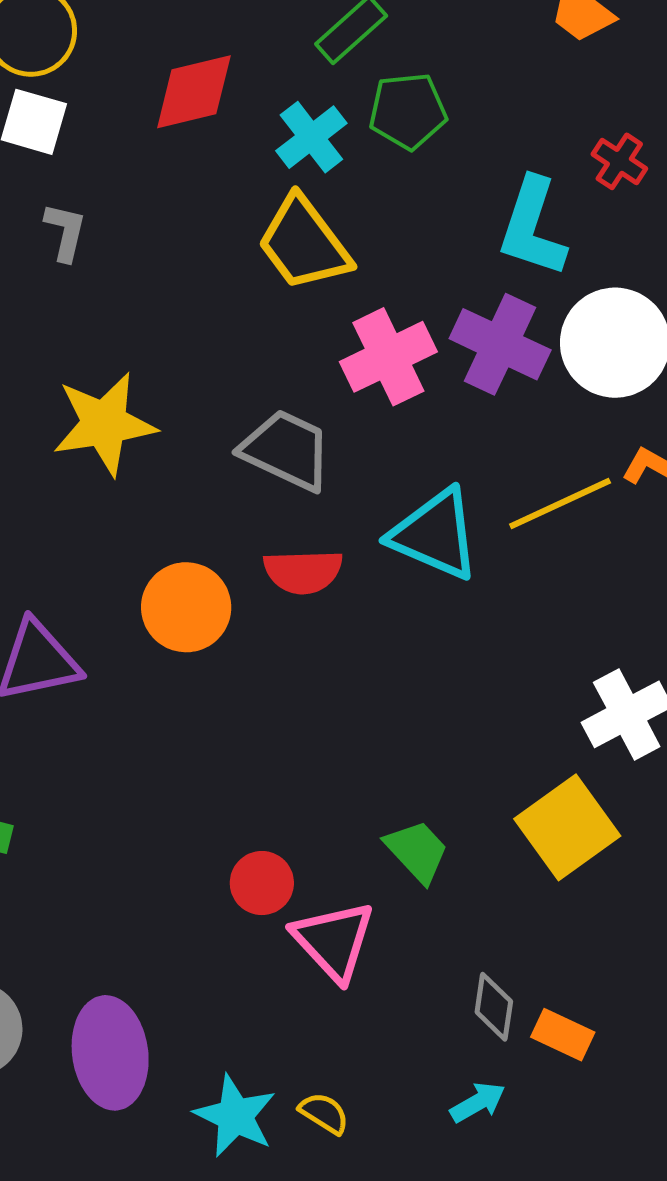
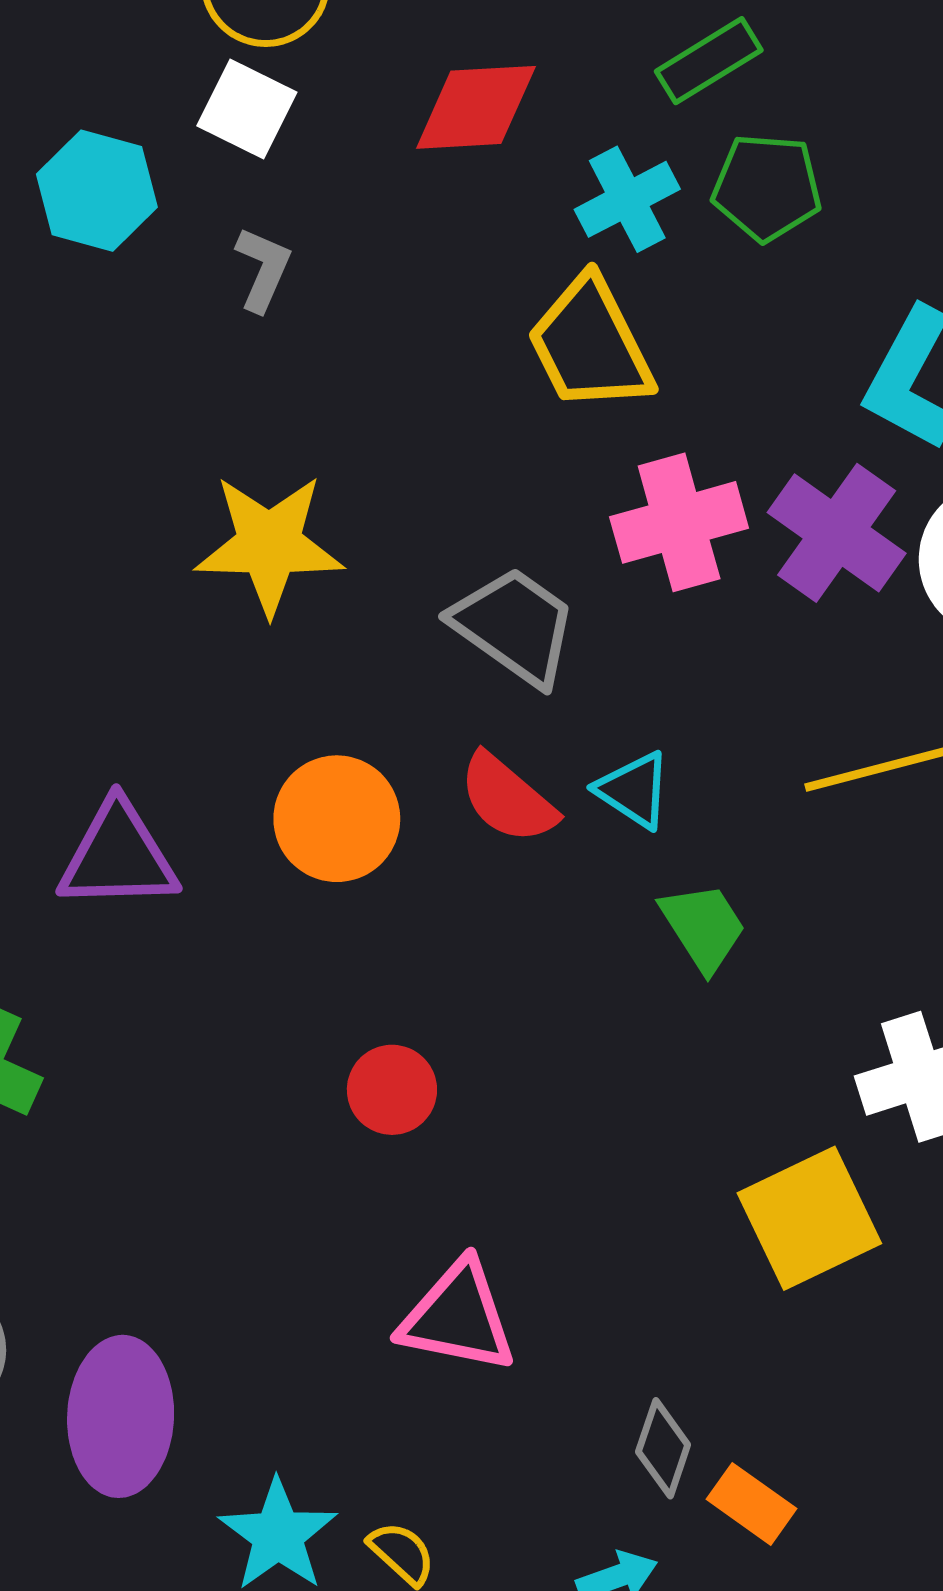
cyan triangle: (435, 534) -> (634, 790), moved, size x0.6
red semicircle: (303, 572) -> (507, 798), turned 32
green trapezoid: (417, 851) -> (703, 927), moved
red circle: (262, 883) -> (392, 1090), moved
pink triangle: (334, 941) -> (458, 1317), turned -46

